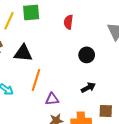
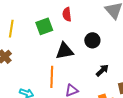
green square: (31, 12) -> (44, 26), moved
black triangle: (23, 53) -> (65, 51), moved

